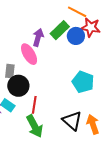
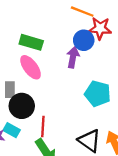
green rectangle: (60, 30) -> (31, 42), moved, turned 66
purple arrow: (38, 37) -> (73, 57), moved

